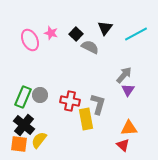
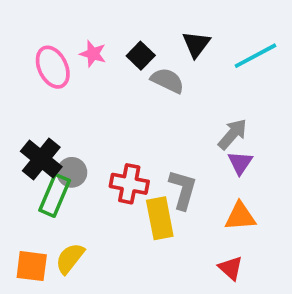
green rectangle: (23, 97) -> (55, 195), moved
black cross: (24, 125) -> (41, 159), moved
orange triangle: (129, 128) -> (240, 216), moved

